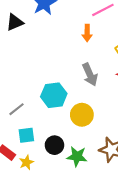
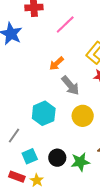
orange arrow: (87, 33) -> (57, 63), moved, turned 63
yellow circle: (82, 115) -> (83, 116), moved

